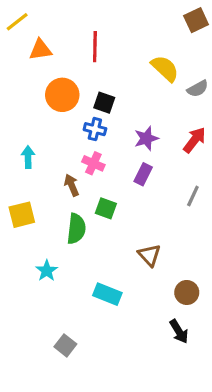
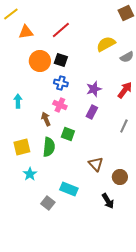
red line: (95, 47) -> (61, 30), turned 48
yellow semicircle: (165, 68) -> (106, 44), turned -72
black square: (104, 103) -> (61, 60), moved
yellow square: (22, 215) -> (22, 147), moved
brown circle: (187, 292) -> (120, 177), moved
black arrow: (179, 331) -> (108, 201), moved
gray square: (65, 345) -> (48, 203), moved

